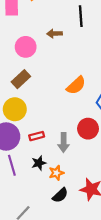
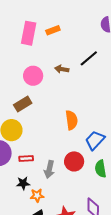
black line: (81, 16) -> (89, 58), turned 42
orange semicircle: (76, 85) -> (72, 120), turned -66

